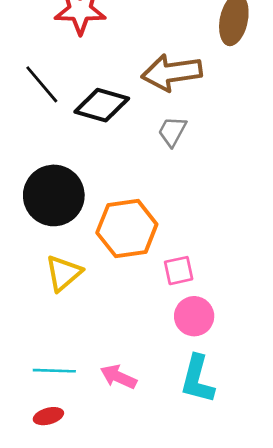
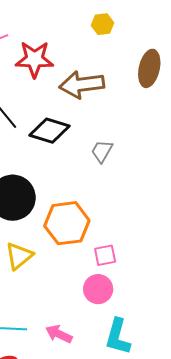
brown arrow: (172, 73) -> (82, 85), moved
pink circle: (194, 316) -> (98, 289), moved

